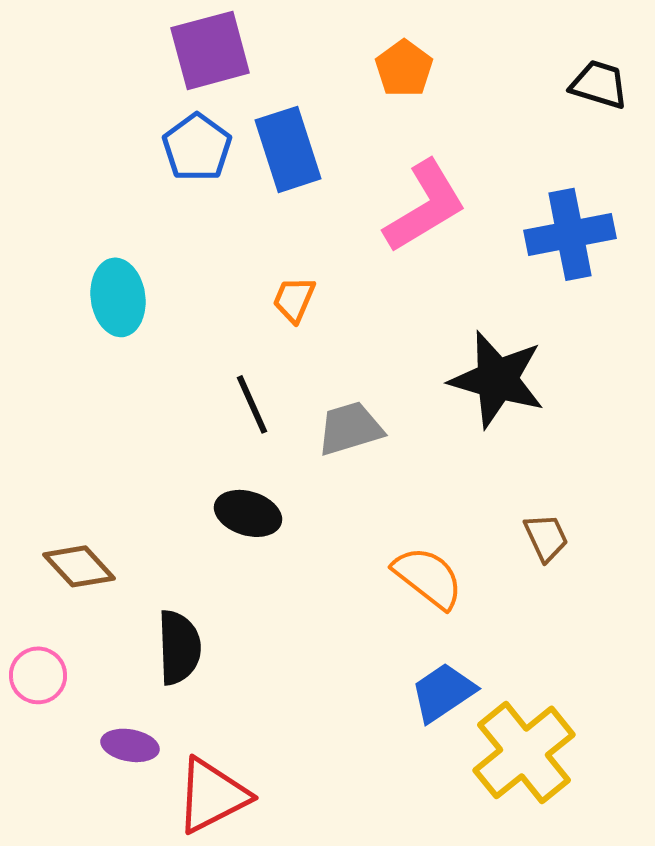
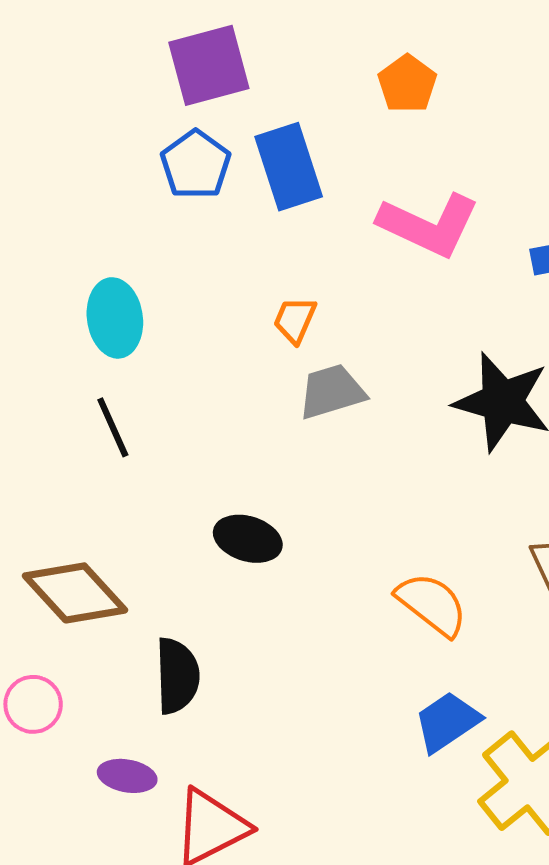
pink L-shape: (425, 206) -> (429, 225), turned 56
black line: (252, 404) -> (113, 427), moved
gray trapezoid: (350, 428) -> (332, 392), moved
brown diamond: (79, 566) -> (75, 593), size x1.4

